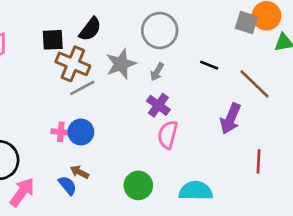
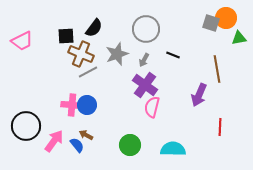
black line: (209, 65) -> (173, 55), moved
brown line: (255, 84) -> (217, 69), turned 36
purple cross: (158, 105) -> (145, 85), size x1.4
pink cross: (61, 132) -> (72, 105), size x1.5
pink arrow: (22, 192) -> (54, 141), moved

